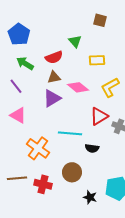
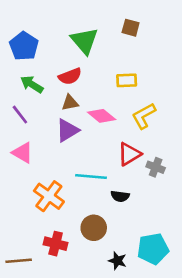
green triangle: (75, 41) -> (84, 41), moved, size x1.6
brown line: (17, 178) -> (19, 261), moved

